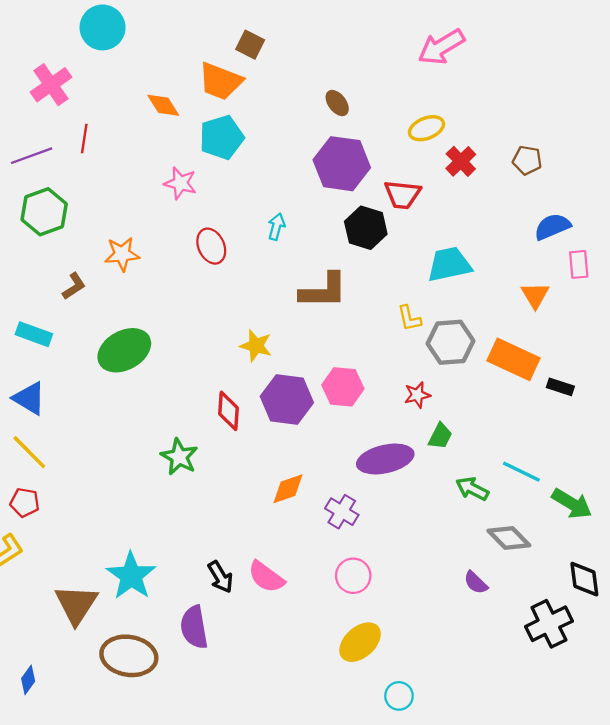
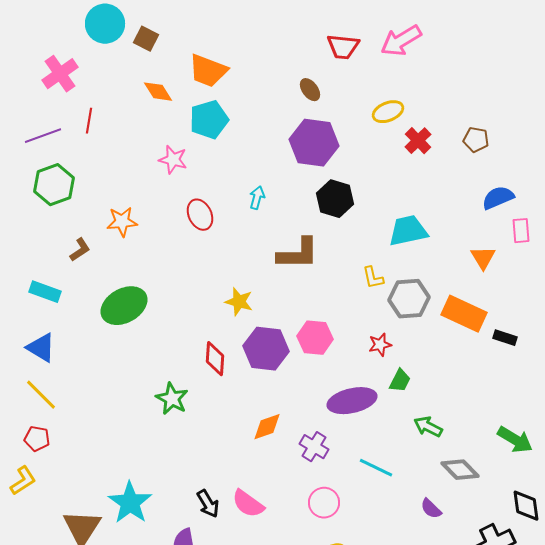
brown square: (250, 45) -> (146, 39), moved
red trapezoid: (402, 195) -> (343, 47), moved
cyan line: (521, 472) -> (376, 468), moved

